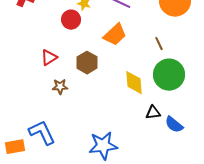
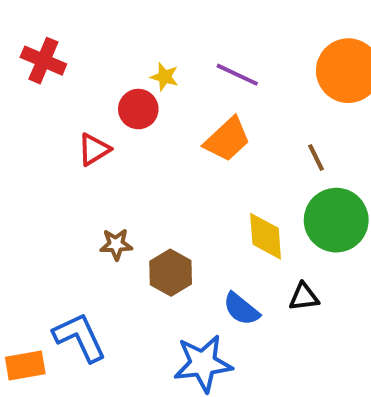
red triangle: (49, 58) -> (94, 149), moved
brown hexagon: (87, 63) -> (171, 273), moved
blue semicircle: (174, 125) -> (241, 309), moved

